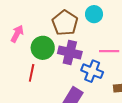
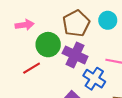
pink arrow: (17, 34) -> (25, 25), turned 42
red line: (32, 73) -> (32, 68), turned 36

